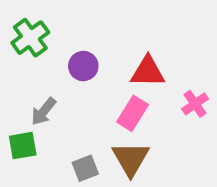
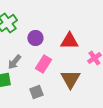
pink rectangle: (133, 113) -> (43, 64), moved
brown triangle: (131, 159) -> (70, 79), moved

